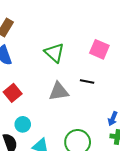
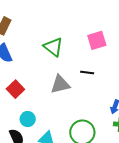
pink square: (99, 49) -> (97, 40), turned -36

